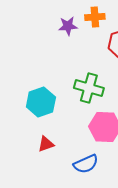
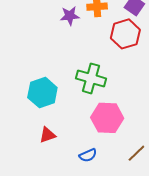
blue semicircle: (86, 164) -> (88, 155), size x0.7

